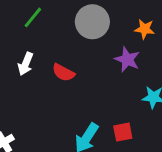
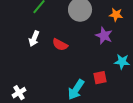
red square: (123, 132) -> (100, 78), moved

